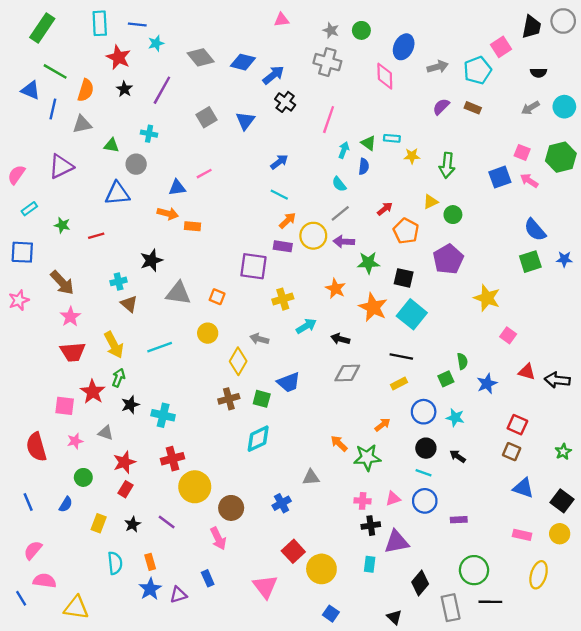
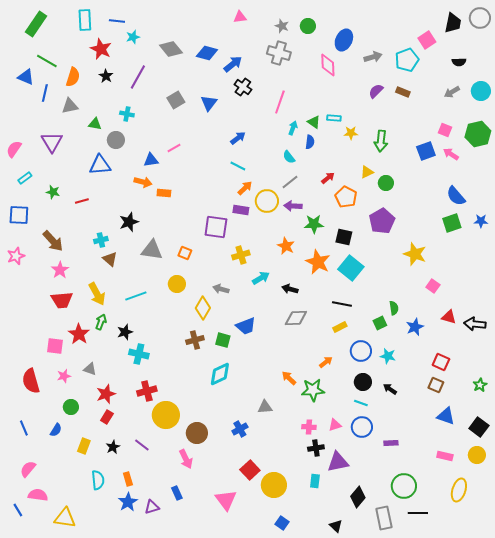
purple triangle: (61, 166) -> (52, 142), turned -35
black star: (130, 405) -> (125, 332), moved

